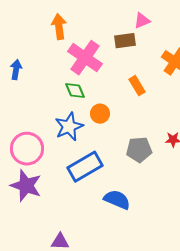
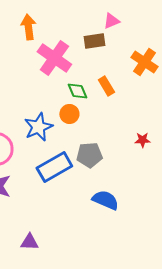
green diamond: (75, 91) -> (77, 91), moved
gray pentagon: (139, 150) -> (89, 155), moved
blue semicircle: (117, 200) -> (105, 200), moved

